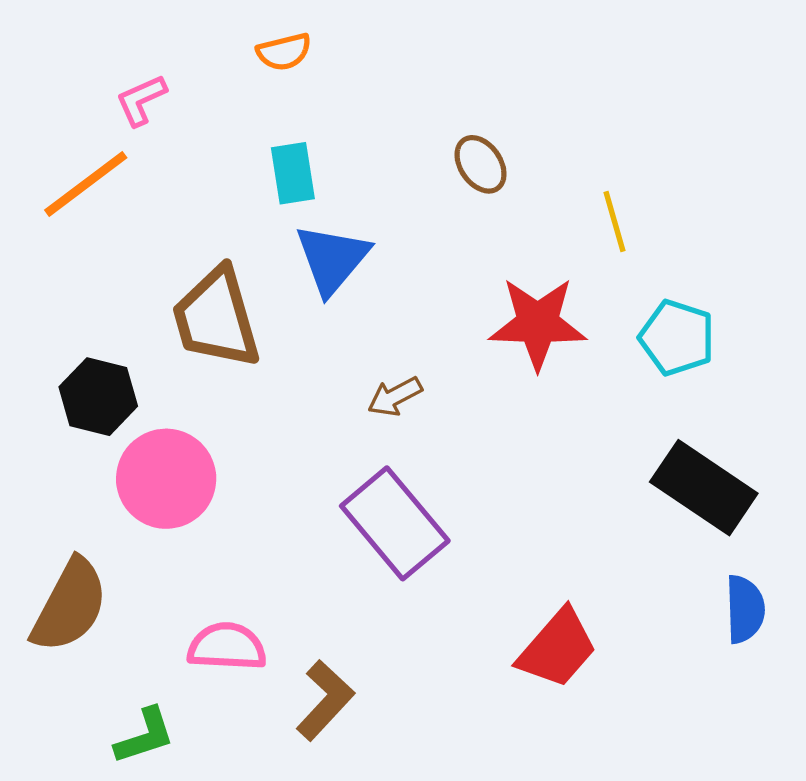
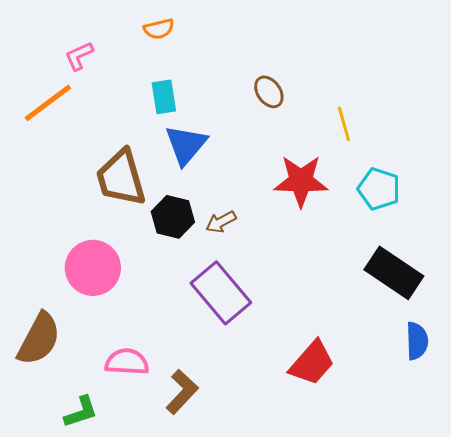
black hexagon: (98, 397) -> (173, 217), moved

